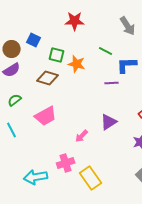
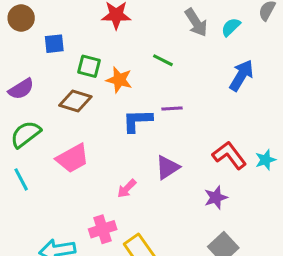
blue square: (34, 40) -> (54, 44), turned -32
brown circle: (12, 49) -> (21, 18), moved
blue L-shape: (127, 65) -> (137, 121), moved
green semicircle: (15, 100) -> (26, 134), size x1.5

